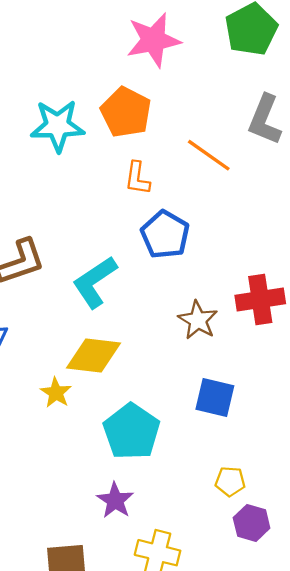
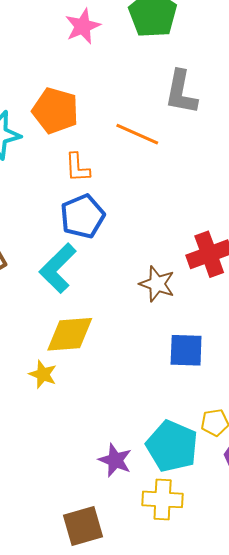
pink star: (153, 40) -> (83, 26), moved, size x0.7
blue pentagon: (165, 235) -> (83, 216), moved, turned 30
cyan pentagon: (131, 432) -> (172, 446), moved

